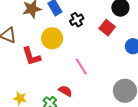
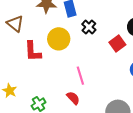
black cross: (77, 20) -> (89, 27), turned -32
red semicircle: (65, 91) -> (73, 98), moved

